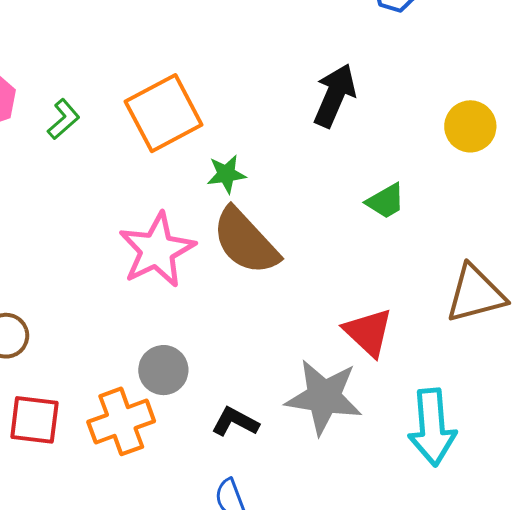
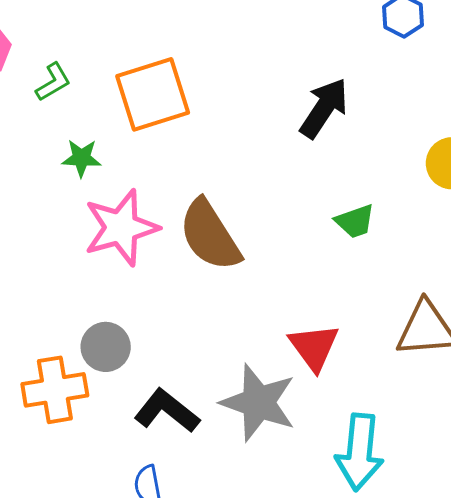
green star: (226, 174) -> (81, 158), moved
black L-shape: (235, 422) -> (167, 411), size x1.4

